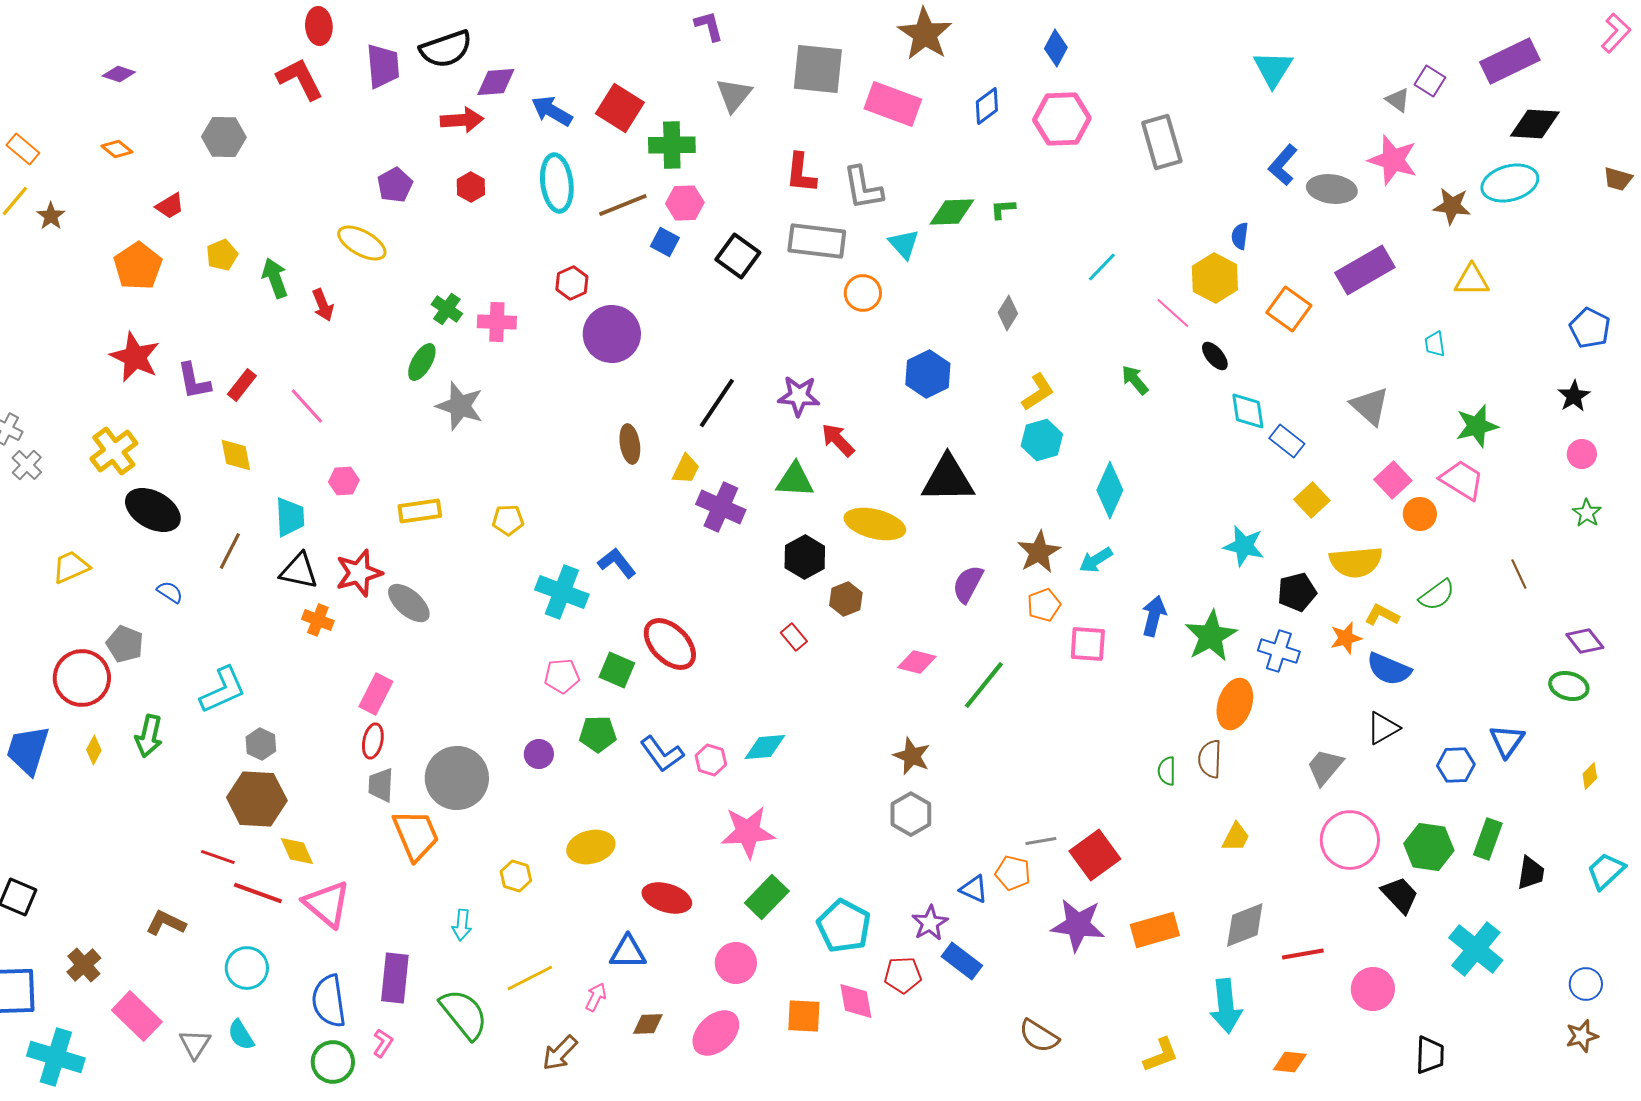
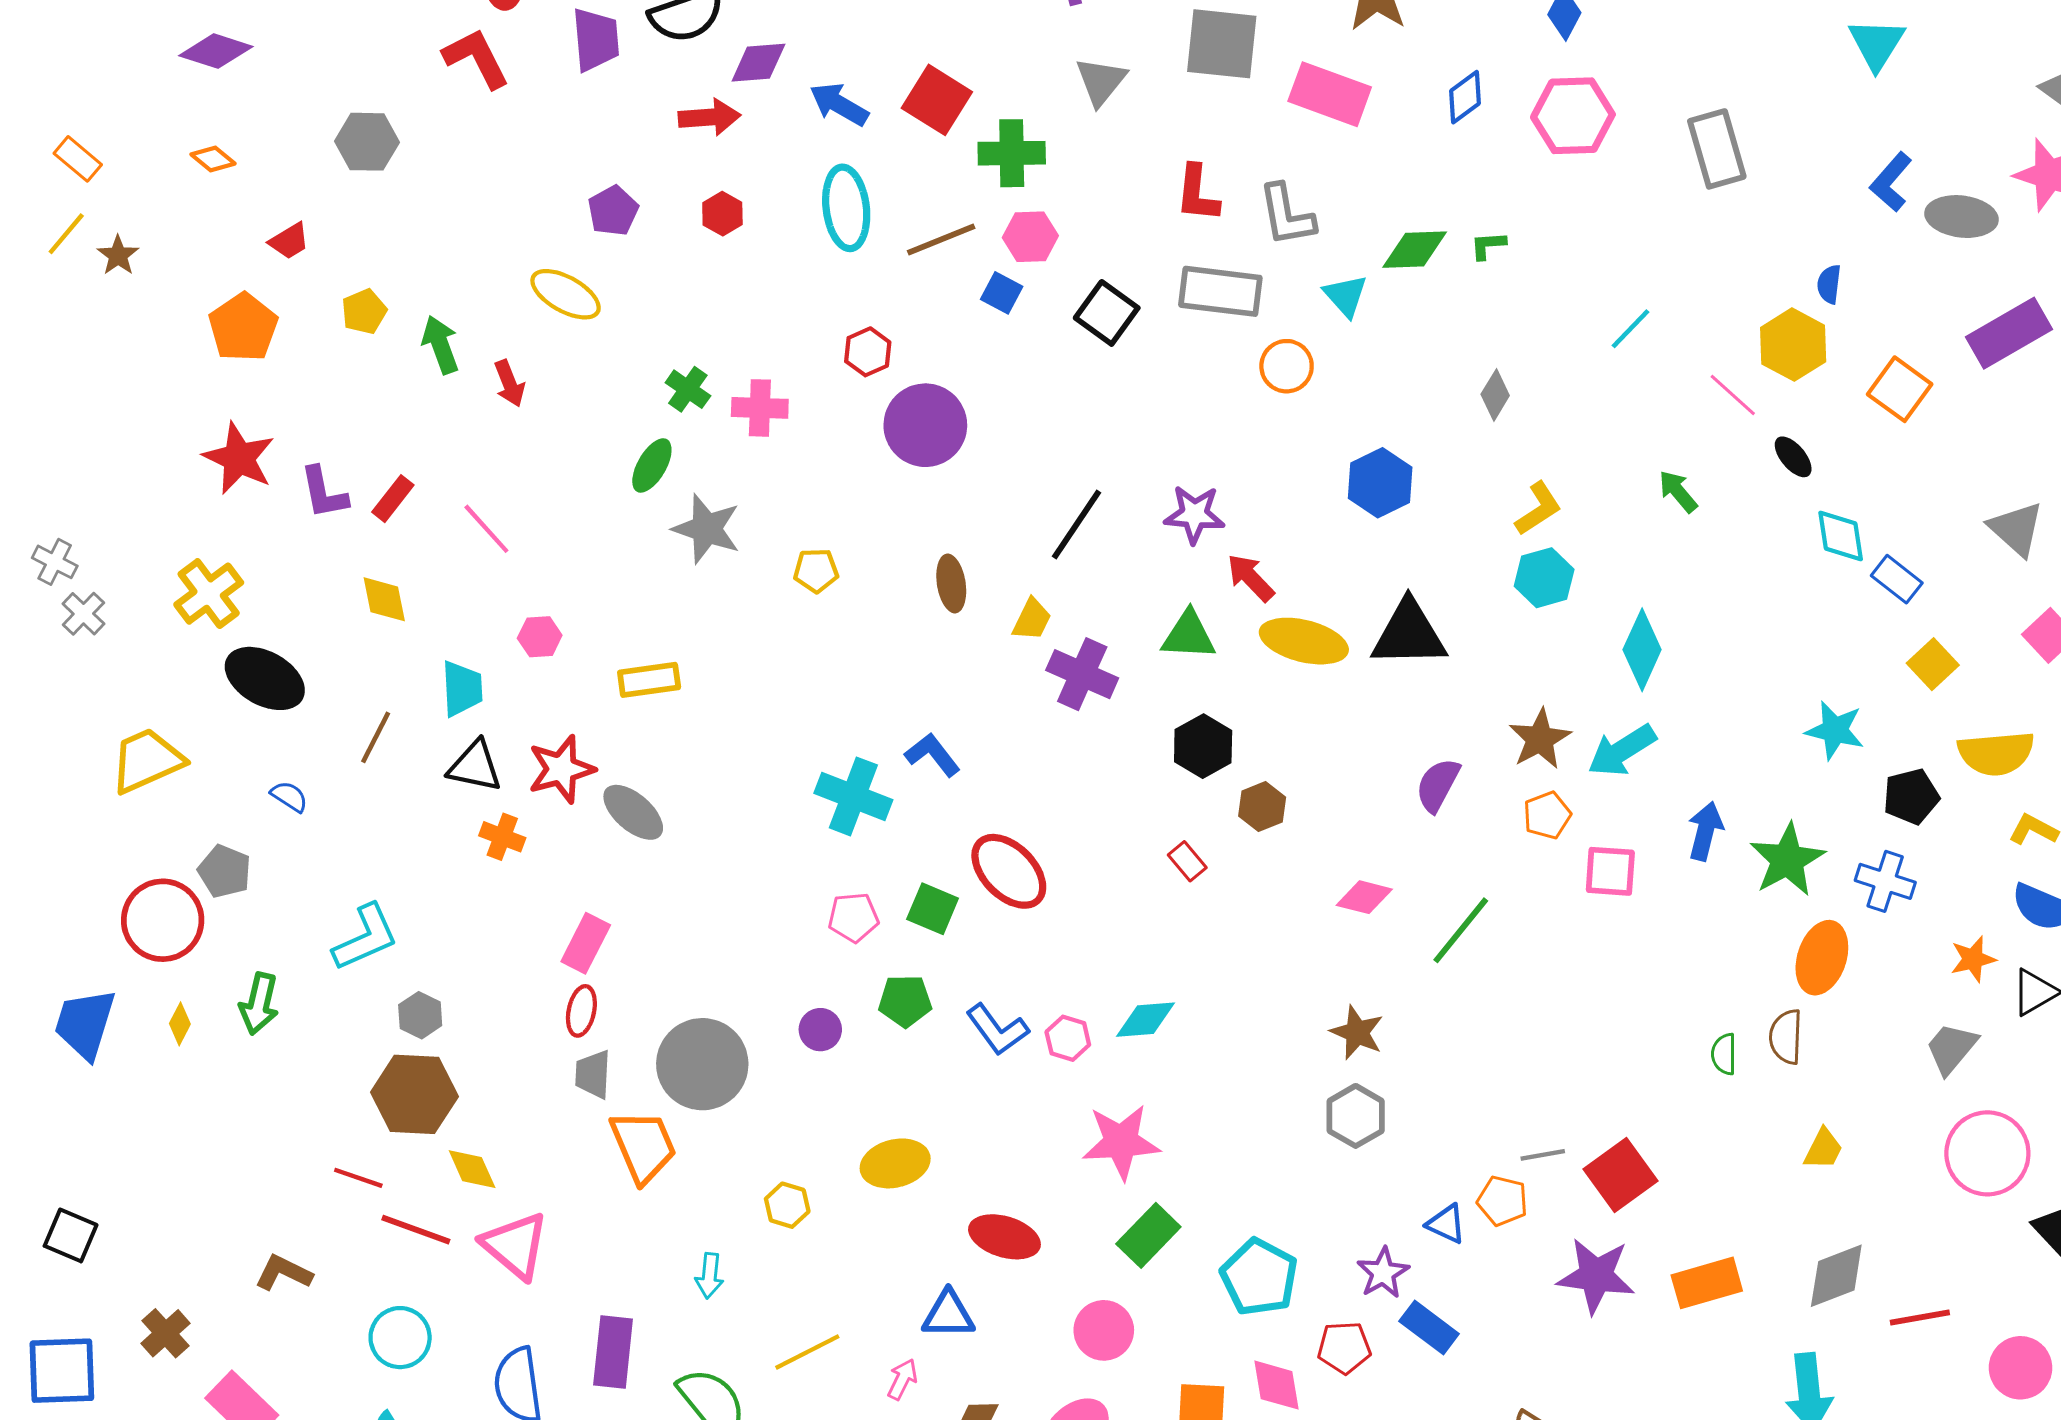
purple diamond: (119, 74) -> (216, 51), size x1.5
yellow pentagon: (508, 520) -> (816, 571), moved
yellow ellipse: (875, 524) -> (1304, 641), moved
cyan arrow: (1096, 560) -> (1622, 750), size x1.4
yellow trapezoid: (71, 567) -> (147, 760), size x1.4
orange star: (1346, 638) -> (1973, 959), moved

